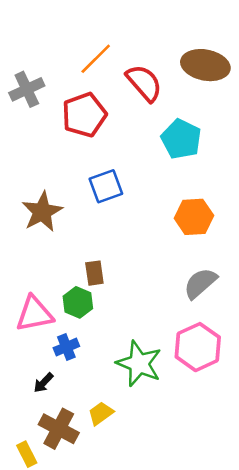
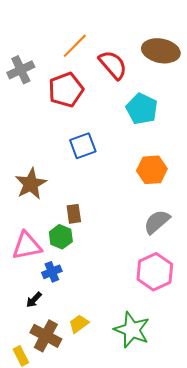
brown star: (42, 212) -> (31, 184), moved
green star: (139, 364) -> (132, 330), moved

